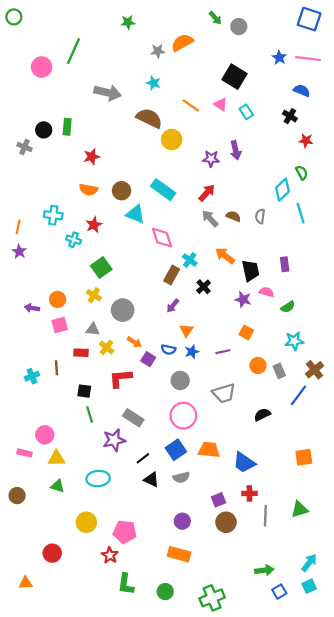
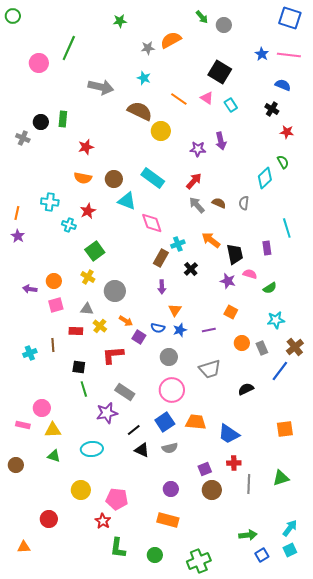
cyan line: (301, 213) -> (287, 228), moved
cyan cross: (190, 260) -> (178, 244), turned 32
purple arrow: (173, 306) -> (162, 287), turned -40

